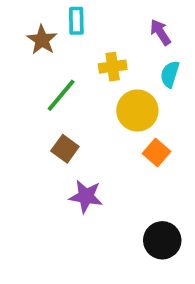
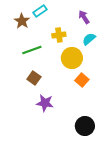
cyan rectangle: (76, 21) -> (40, 11), turned 56
cyan semicircle: (170, 74) -> (89, 39), turned 32
green line: (61, 95) -> (32, 50), turned 30

